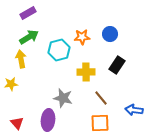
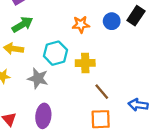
cyan hexagon: (59, 50) -> (55, 53), moved
yellow arrow: (21, 59) -> (14, 49), turned -72
black rectangle: (117, 65) -> (136, 16), moved
gray star: (63, 98) -> (38, 78), moved

